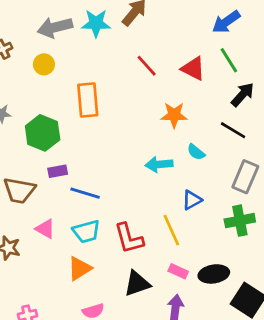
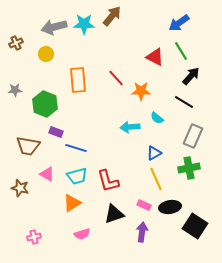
red line: (147, 66) -> (116, 78), moved
purple rectangle: (58, 171) -> (56, 132), turned 32
yellow line: (171, 230) -> (156, 179), moved

